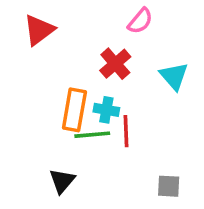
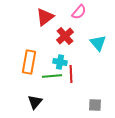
red triangle: (39, 30) -> (45, 17), moved
orange rectangle: (74, 110) -> (29, 62), moved

